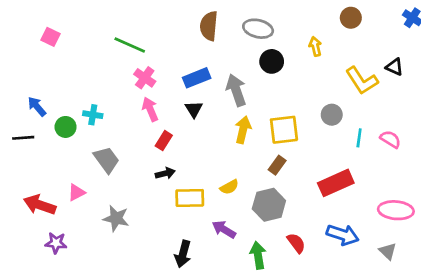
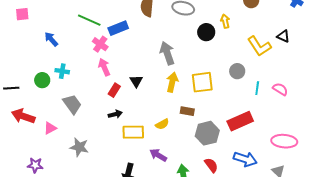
pink square: (51, 37) -> (22, 14), moved, turned -32
black circle: (272, 61) -> (206, 32), moved
blue rectangle: (197, 78) -> (118, 28), moved
blue arrow: (37, 106) -> (51, 39), moved
black triangle: (194, 109) -> (136, 81), moved
brown rectangle: (277, 165) -> (187, 111), moved, turned 64
red arrow: (40, 205) -> (23, 116), moved
gray hexagon: (269, 205) -> (207, 133), moved

